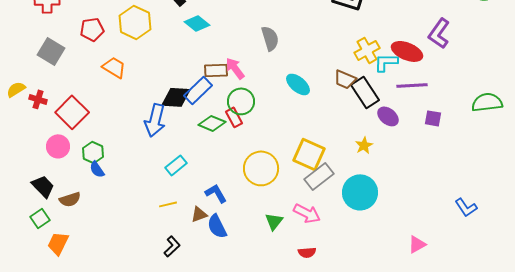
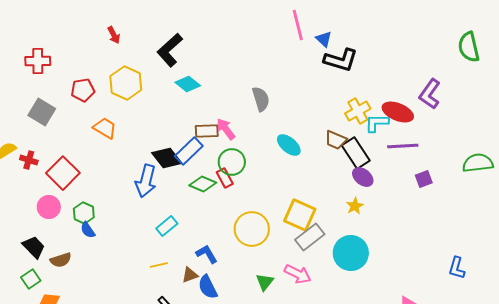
black diamond: (176, 97) -> (167, 158), turned 48
purple ellipse: (388, 116) -> (363, 177), moved
purple square: (433, 118) -> (424, 179), turned -30
blue L-shape: (466, 207) -> (457, 268), turned 50

